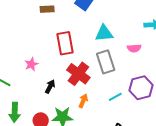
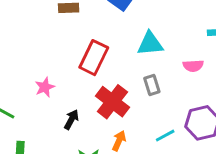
red rectangle: (65, 43) -> (94, 58), turned 35
gray rectangle: (106, 62) -> (152, 85), size x0.6

